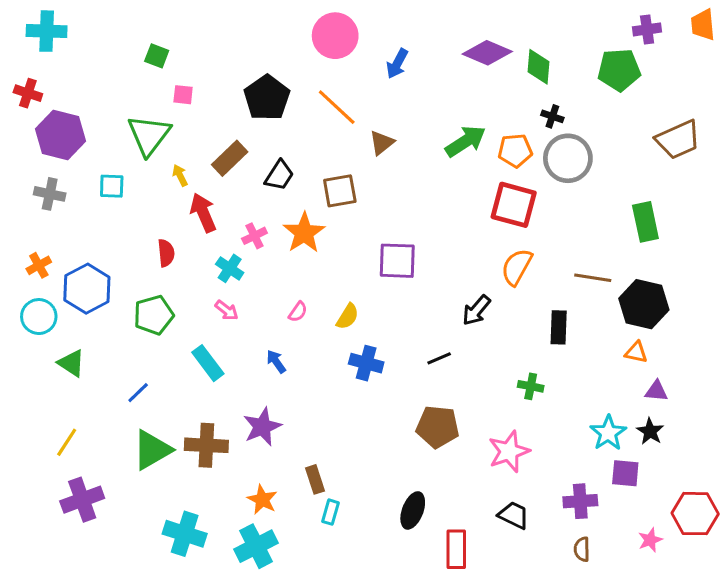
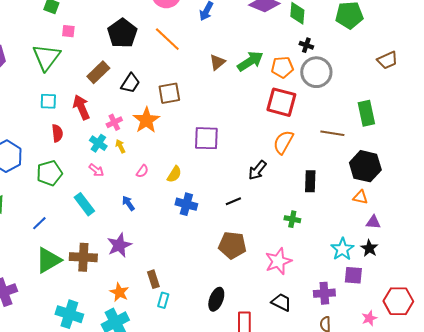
brown trapezoid: (678, 140) -> (387, 60), size x0.7
brown triangle: (382, 143) -> (217, 62), moved
yellow arrow: (180, 175) -> (120, 146), moved
cyan square: (112, 186) -> (48, 101), moved
brown line: (593, 278) -> (332, 133), moved

